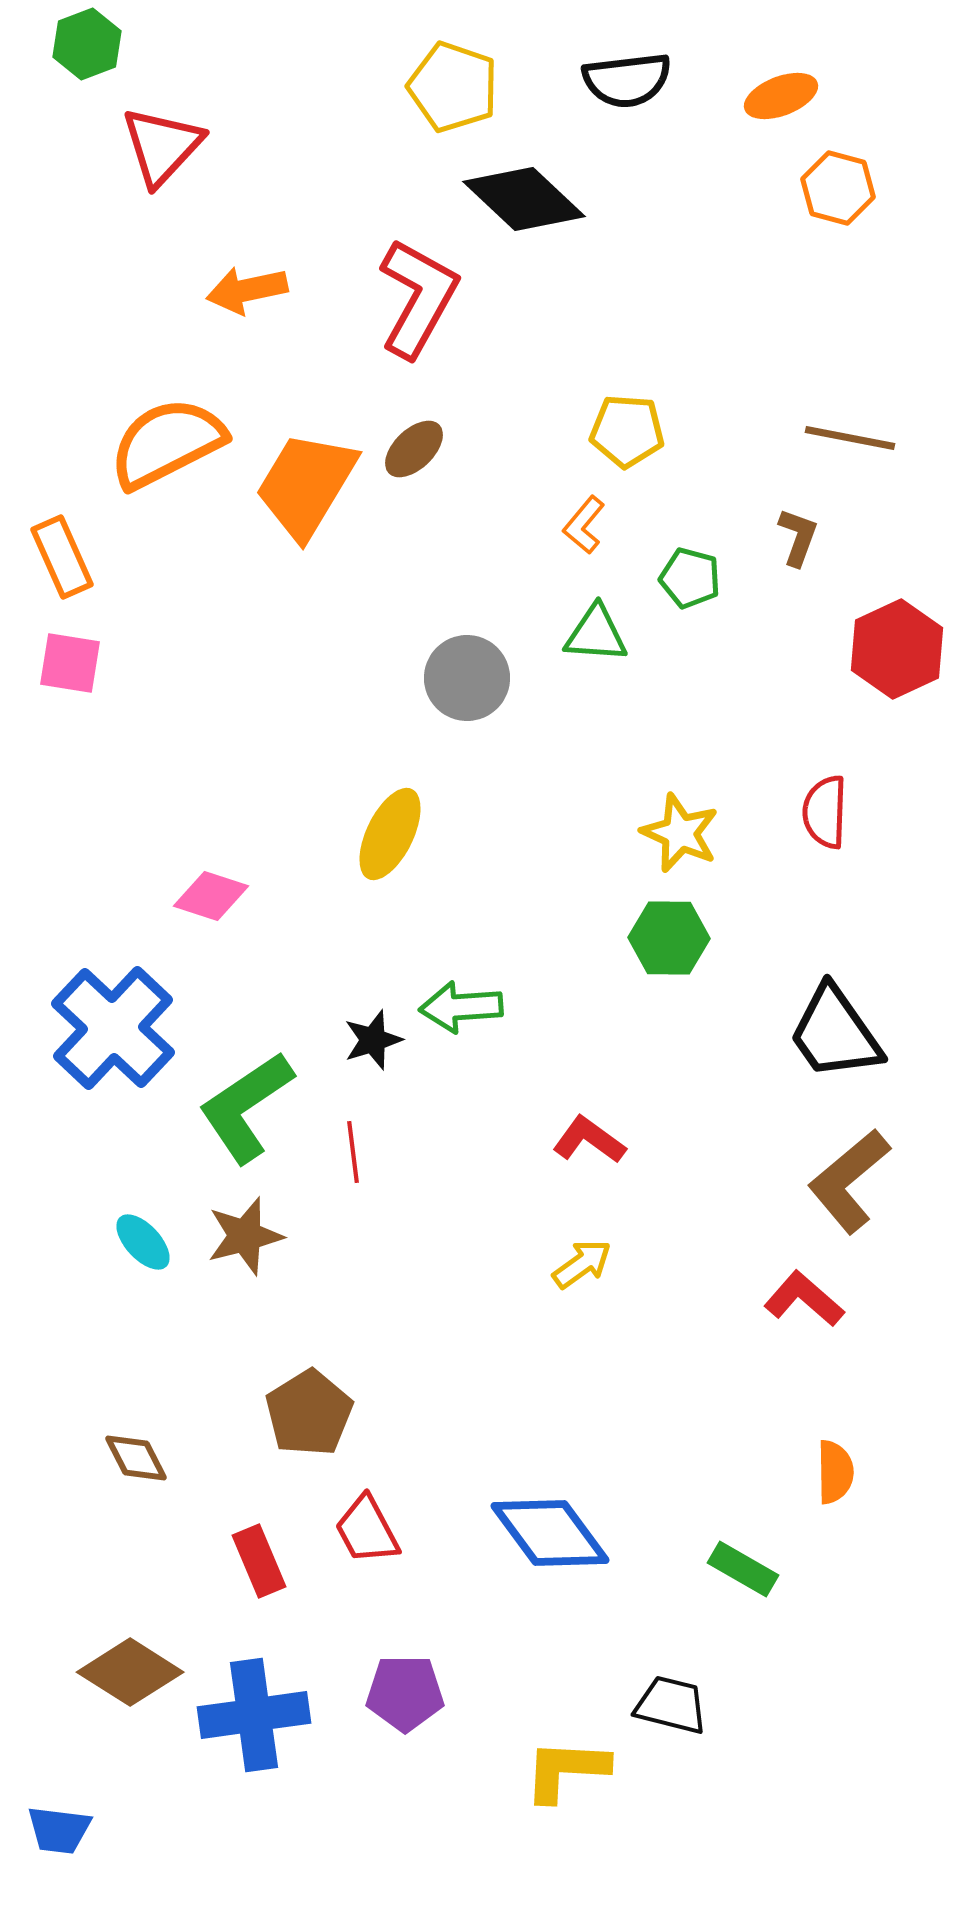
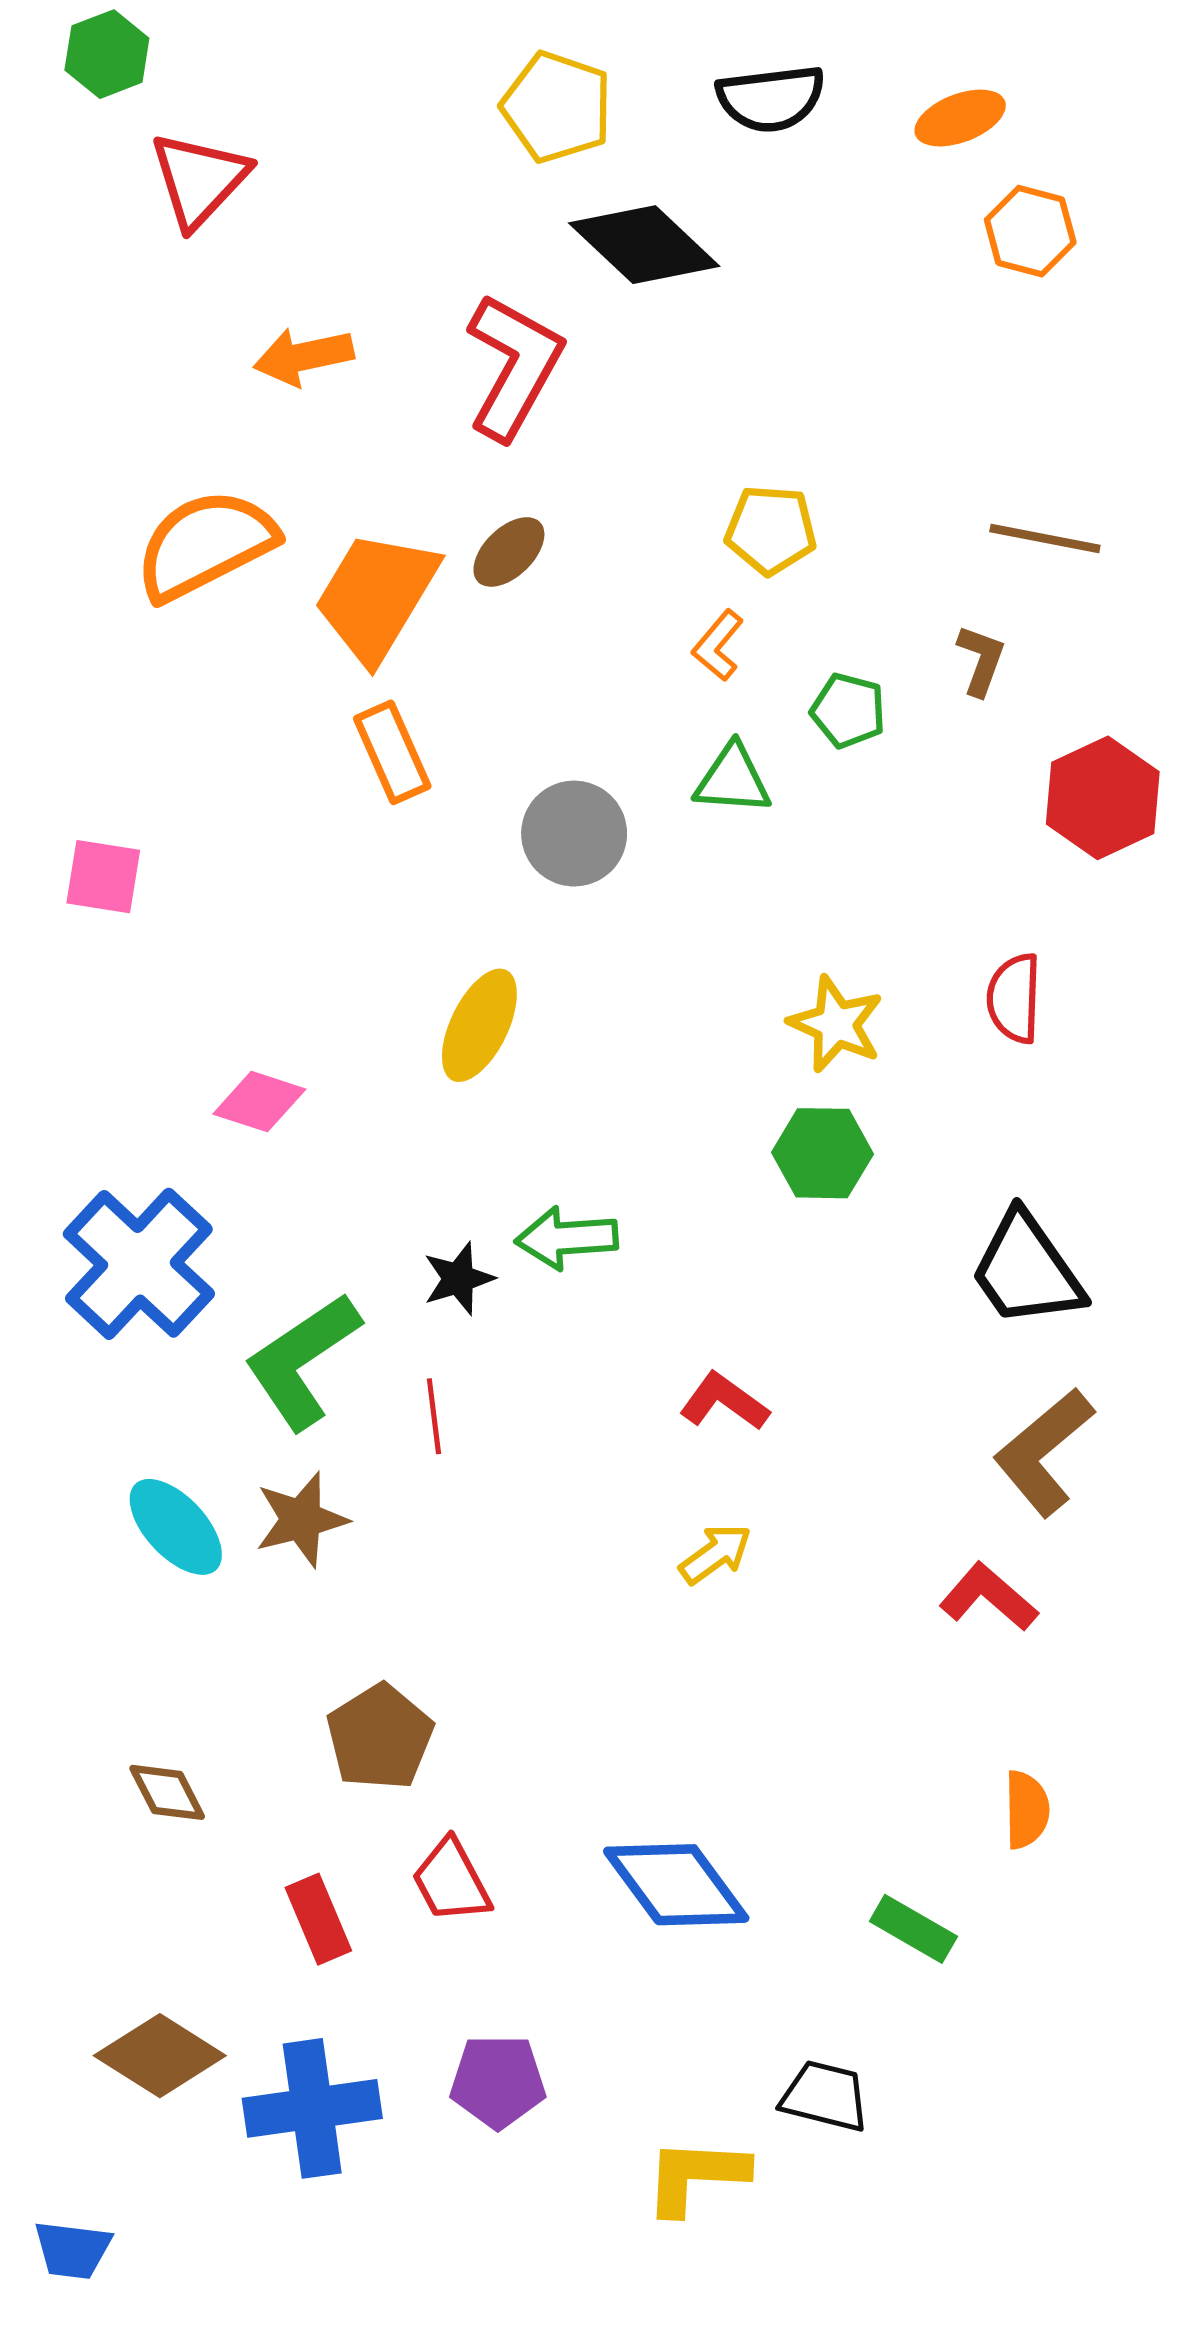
orange rectangle: (62, 557) -> (392, 752), moved
pink square: (70, 663) -> (103, 877), moved
cyan ellipse: (143, 1242) -> (176, 1527), size x1.4

